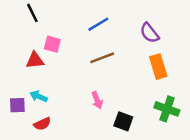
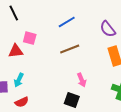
cyan arrow: (39, 96) -> (19, 80), turned -88
pink arrow: (97, 100) -> (82, 80), moved
black square: (123, 121) -> (72, 100), moved

